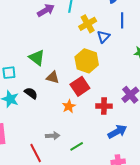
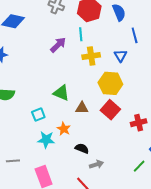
yellow cross: (88, 24) -> (91, 56), moved, turned 36
black semicircle: (31, 93) -> (82, 148), moved
orange star: (69, 106) -> (64, 129), moved
green line: (77, 146) -> (139, 166), moved

